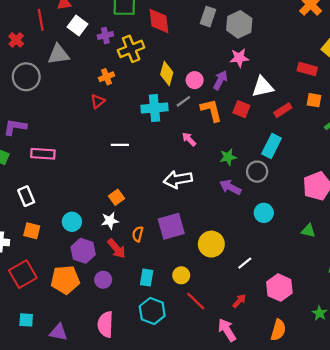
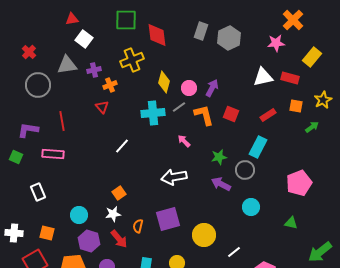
red line: (41, 20) -> (62, 121), moved
purple cross: (105, 35) -> (94, 70), moved
pink star: (239, 58) -> (276, 43), moved
white triangle: (263, 87) -> (263, 77), moved
red triangle: (98, 101) -> (102, 107), turned -32
white line: (120, 145) -> (122, 146), turned -49
orange square: (32, 231) -> (47, 233), moved

